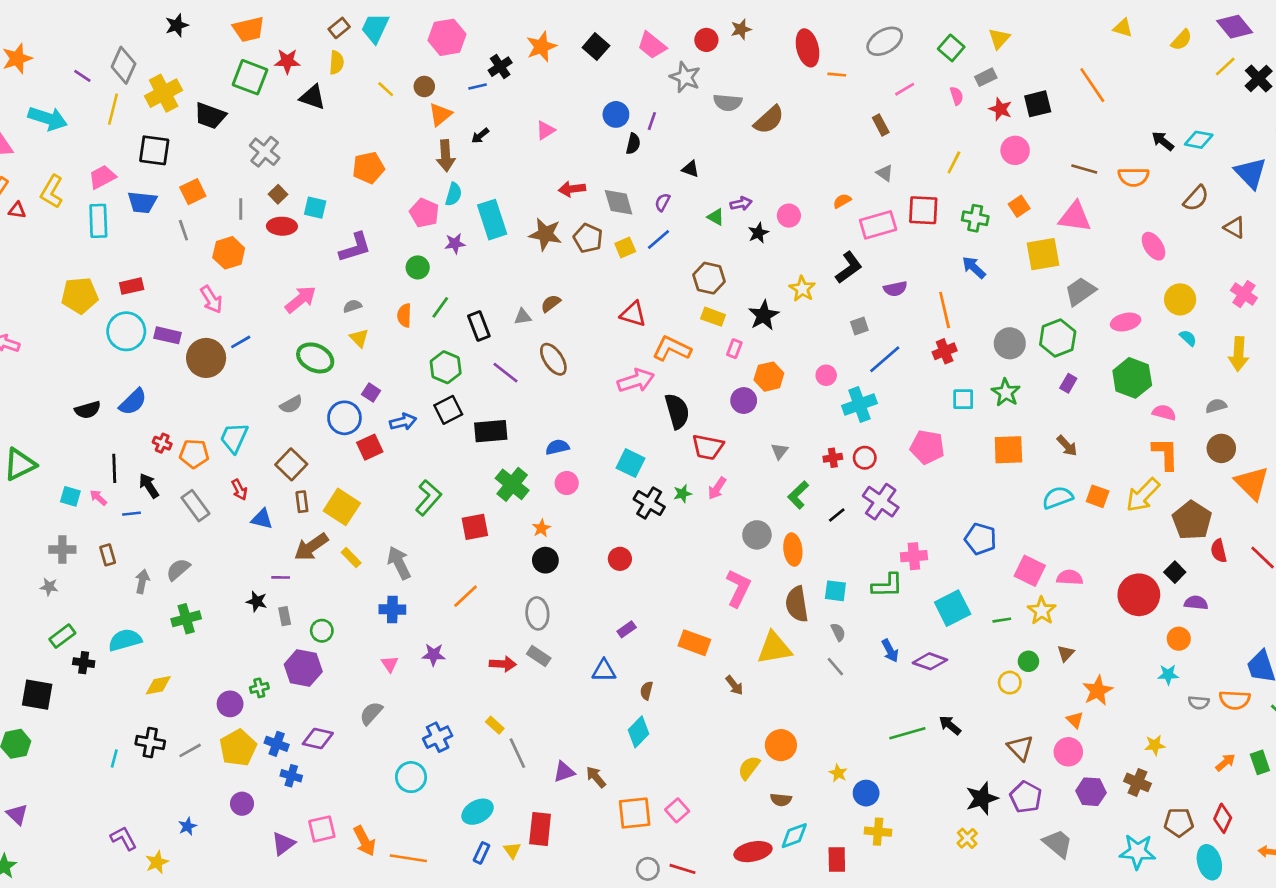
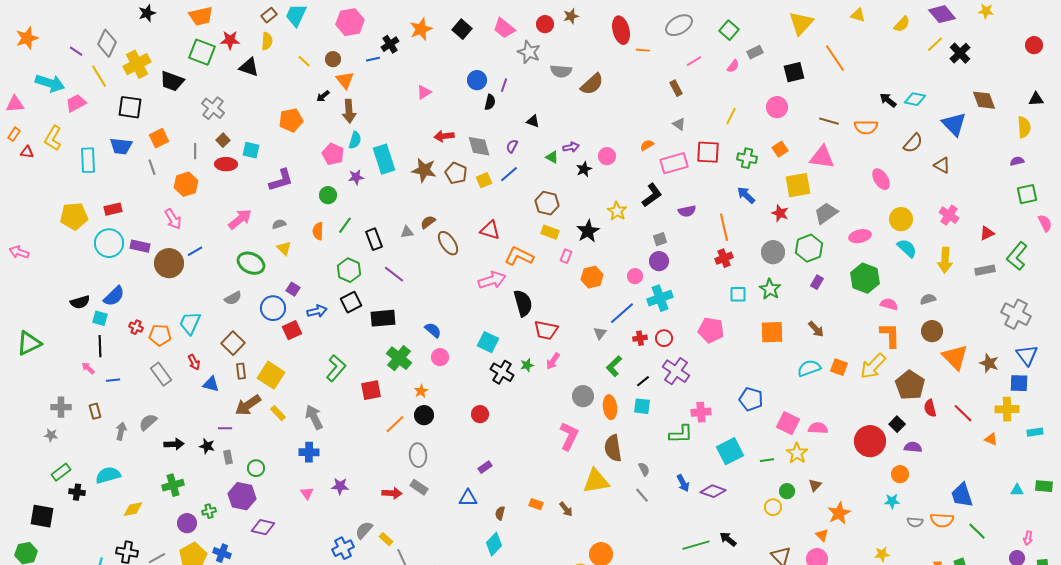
yellow triangle: (999, 39) -> (801, 23), moved, size x1.5
pink semicircle: (957, 96) -> (733, 66), turned 56
yellow line: (113, 109) -> (99, 76), turned -45
red star: (1000, 109) -> (780, 213), moved
orange triangle: (440, 114) -> (345, 80), turned -30
black arrow: (480, 136) -> (323, 96), moved
pink trapezoid: (102, 177) -> (76, 103), moved
cyan semicircle: (1188, 338) -> (907, 248), size x1.5
brown ellipse: (553, 359) -> (448, 243), moved
blue line: (885, 359) -> (622, 313), moved
purple circle: (744, 401) -> (659, 261), moved
blue semicircle: (557, 447) -> (433, 330), turned 54
black arrow: (149, 486) -> (174, 444), moved, turned 120
cyan square: (70, 496) -> (100, 318), moved
cyan square: (835, 591) -> (642, 406), moved
orange line: (466, 596) -> (395, 424), moved
green cross: (186, 619) -> (173, 485), moved
orange rectangle: (694, 643) -> (536, 504), moved, size x0.6
gray semicircle: (371, 713) -> (364, 530), moved
purple diamond: (318, 738) -> (263, 527), moved

